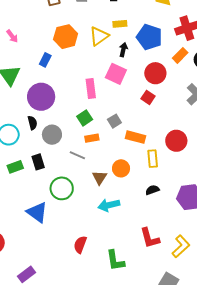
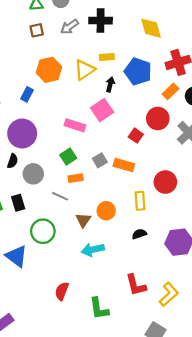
red circle: (155, 73) -> (158, 118), moved
pink square: (116, 74) -> (102, 110), turned 30
pink rectangle: (91, 88) -> (75, 125), turned -66
black semicircle: (32, 123) -> (13, 161), turned 32
orange rectangle: (135, 137) -> (124, 165), moved

